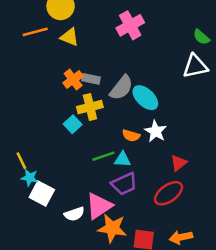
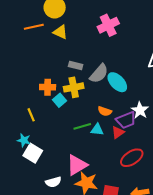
orange cross: (73, 79) -> (48, 87), moved, turned 35
white star: (156, 131) -> (140, 110), moved
yellow line: (21, 161) -> (31, 115), moved
red triangle: (179, 163) -> (118, 132), moved
purple trapezoid: (124, 184) -> (126, 120), moved
white semicircle: (74, 214) -> (53, 182), moved

